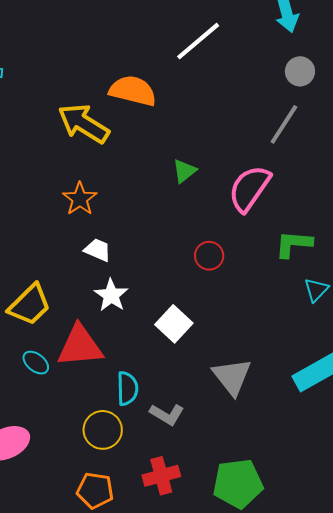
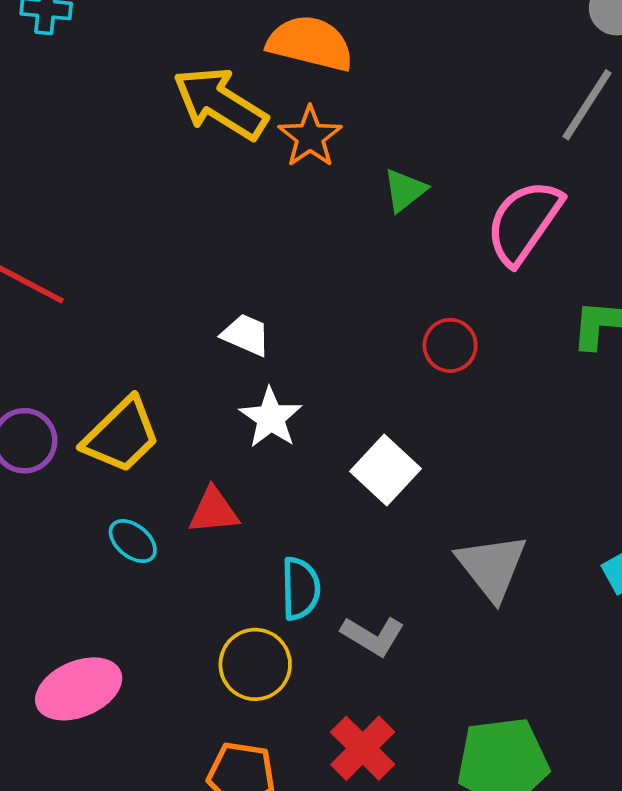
orange star: (80, 199) -> (310, 137), moved
red triangle: (80, 346) -> (214, 511), size x0.6
red cross: (161, 476) -> (363, 748), turned -30

